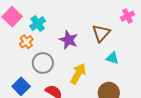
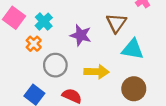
cyan triangle: (112, 58) -> (133, 49), size x1.5
yellow arrow: (78, 74) -> (97, 72), turned 70

